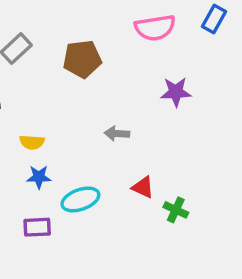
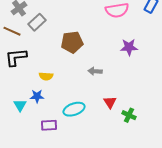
brown pentagon: (82, 59) -> (72, 42), moved
blue star: (39, 177) -> (37, 96), moved
red triangle: (143, 187) -> (110, 102), turned 32

